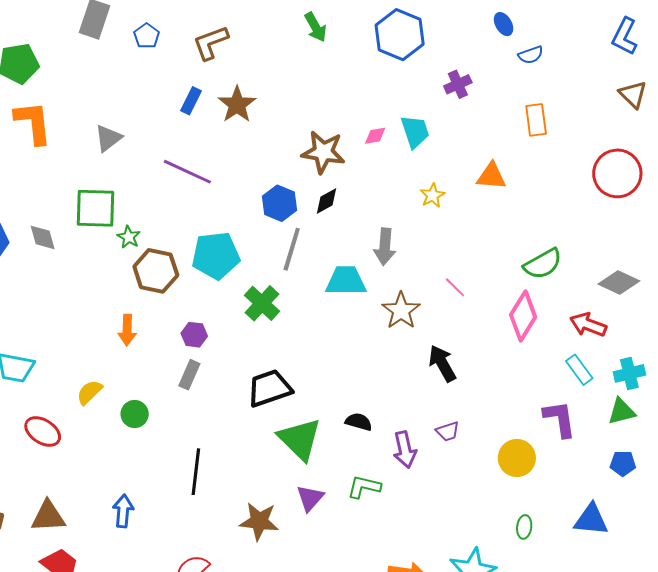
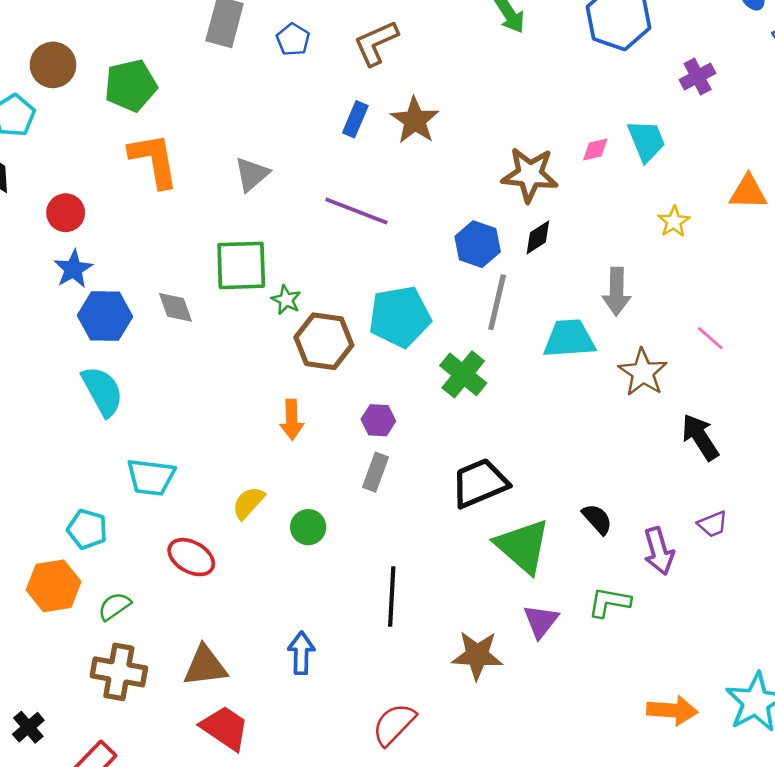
black semicircle: (359, 422) -> (597, 519), turned 36

